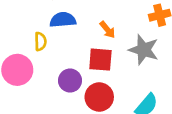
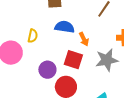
blue semicircle: (63, 20) -> (65, 27), moved
gray star: (144, 50) -> (107, 60), turned 30

